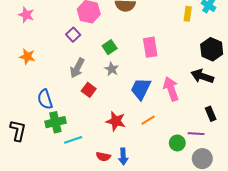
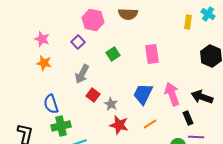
pink star: (26, 15) -> (42, 39), moved
orange star: (27, 57) -> (44, 63), moved
gray star: (112, 69) -> (111, 104), moved
black arrow: (202, 76) -> (202, 97), moved
black rectangle: (211, 114) -> (188, 118), moved

